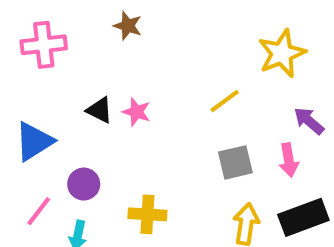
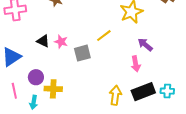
gray square: (235, 162) -> (82, 53), moved
pink line: (39, 211) -> (14, 91), turned -49
yellow cross: (147, 214) -> (53, 89), moved

